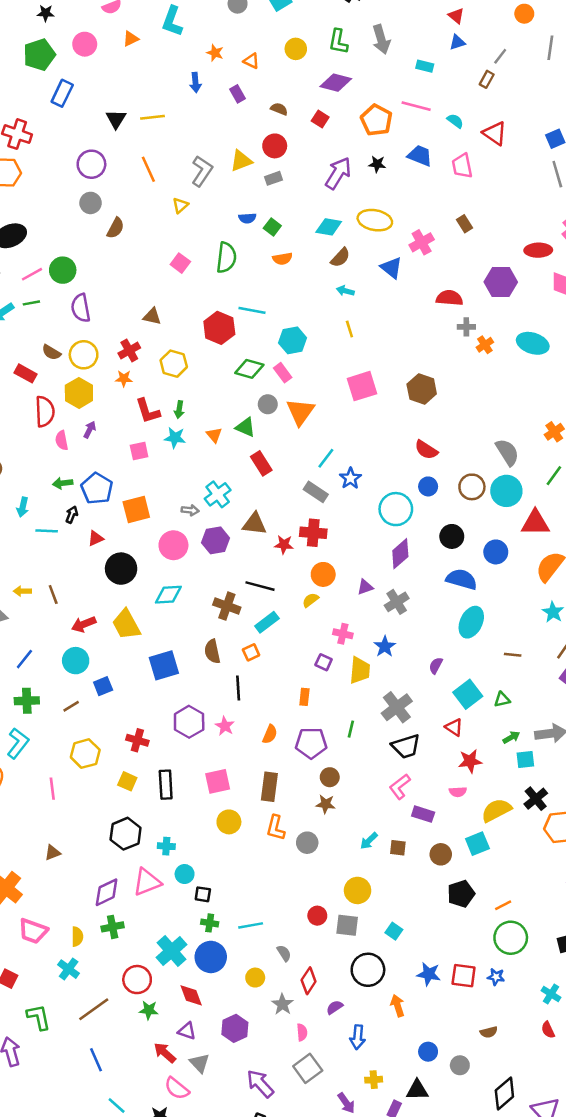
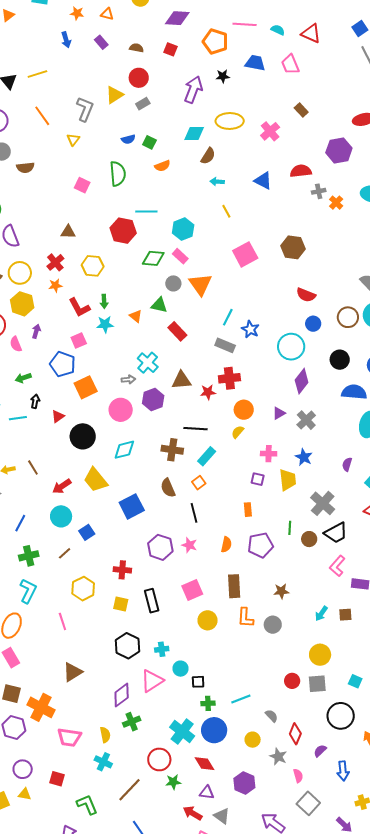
brown semicircle: (115, 228) -> (25, 168), turned 66
blue triangle: (391, 268) -> (263, 181), moved
blue pentagon: (97, 488) -> (63, 364), moved
brown circle: (330, 777) -> (309, 539), moved
brown triangle: (53, 853) -> (73, 672), size x1.5

